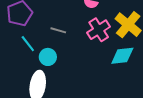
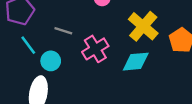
pink cross: (99, 30) -> (95, 49), moved

